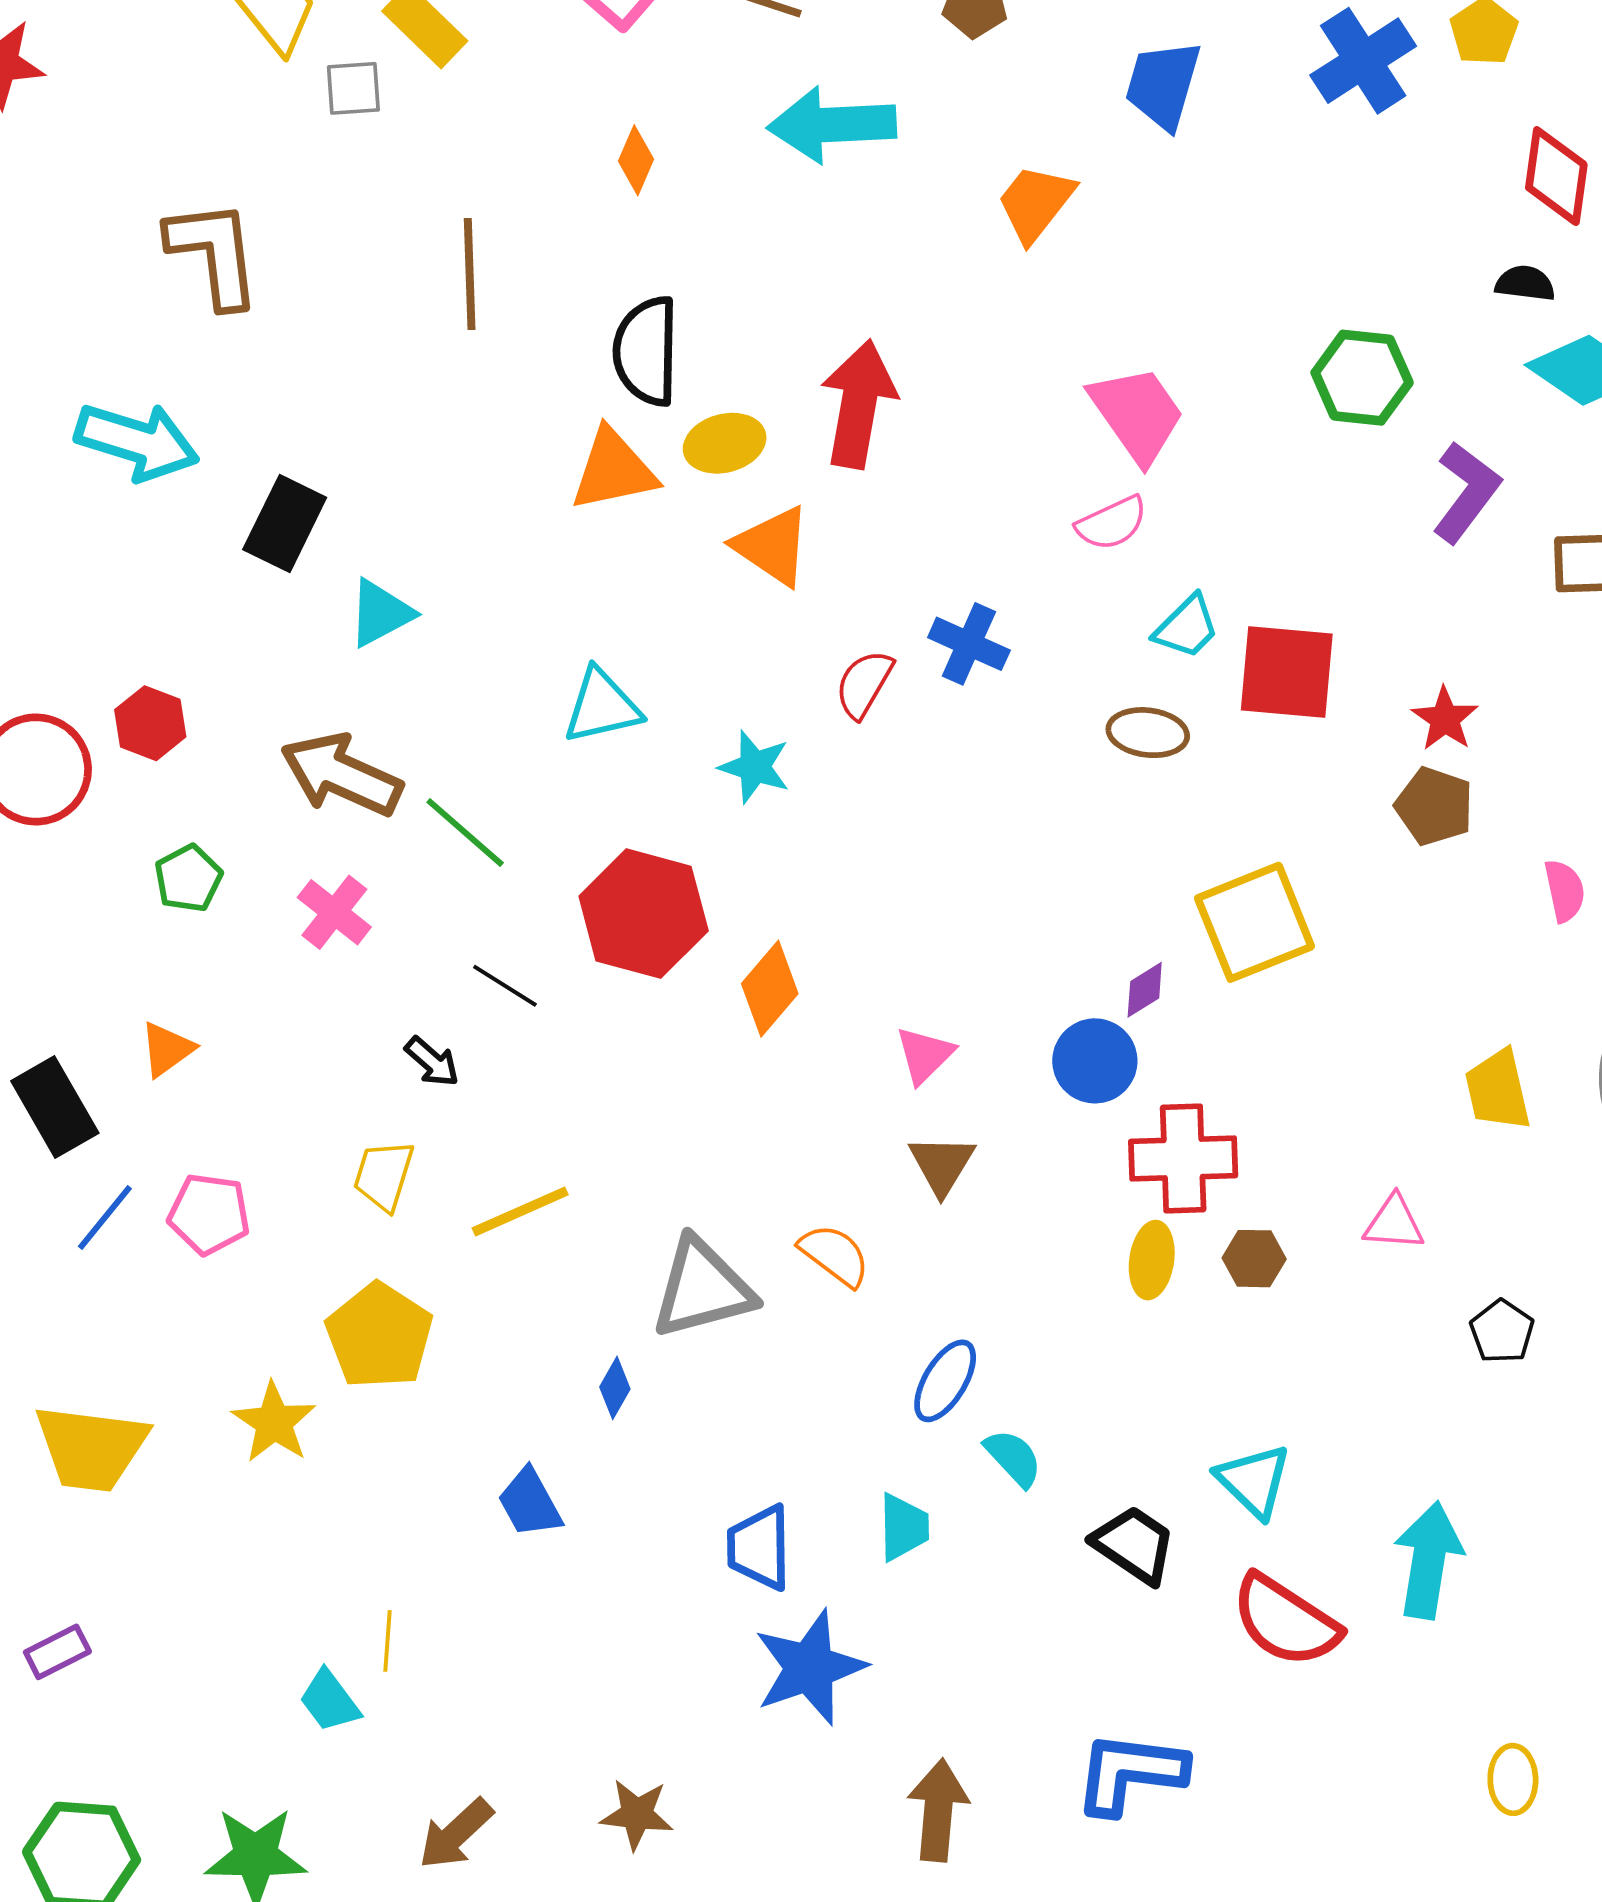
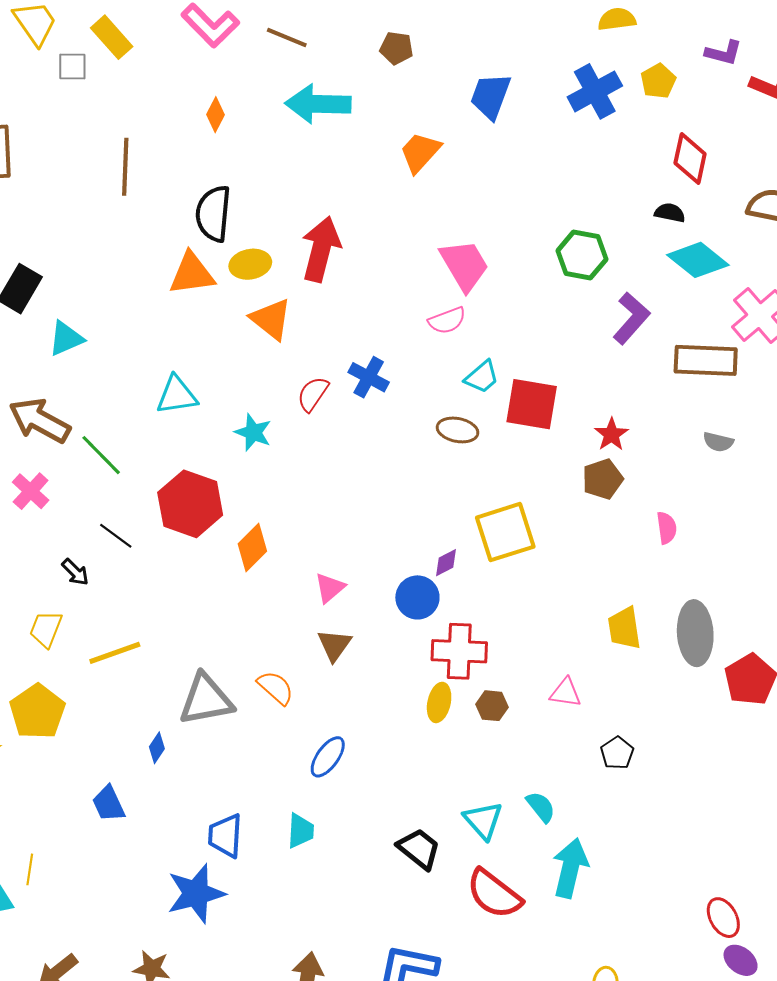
brown pentagon: (1434, 806) -> (603, 479), turned 30
cyan semicircle: (1013, 1458) -> (541, 807), moved
blue star: (810, 1668) -> (196, 893), moved

